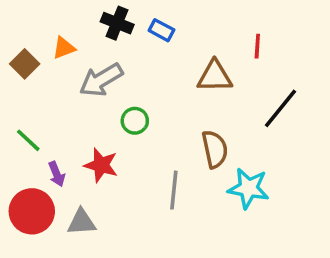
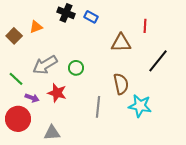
gray arrow: (101, 80) -> (45, 65), moved
purple arrow: (57, 174) -> (32, 98), turned -48
gray triangle: (82, 222) -> (52, 133), moved

